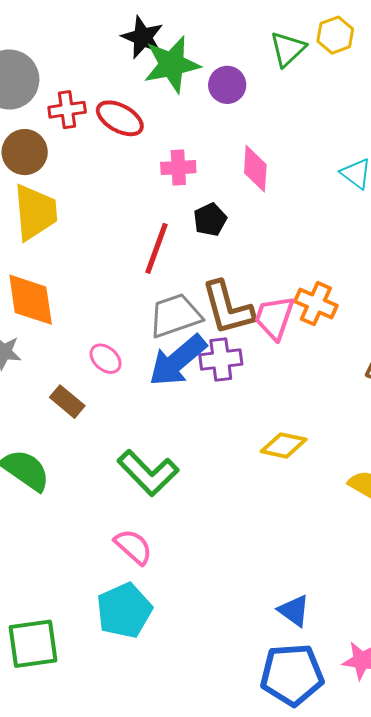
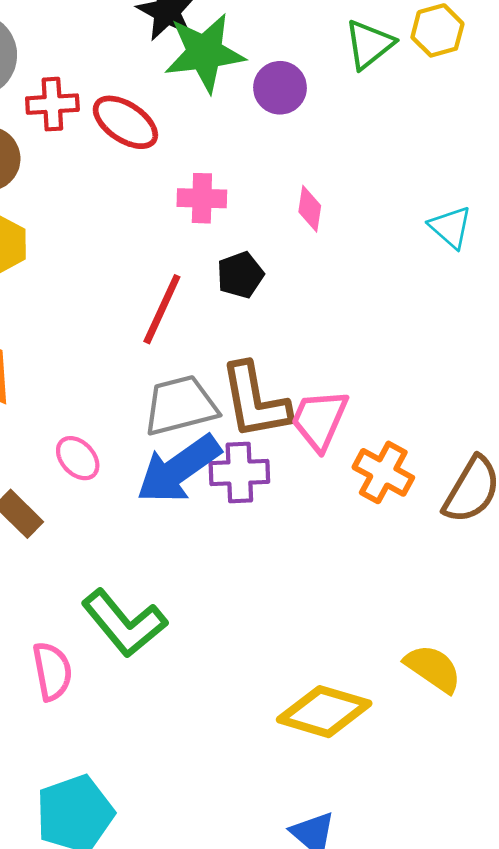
pink diamond: (255, 169) -> (310, 209), size x0.7
orange cross: (316, 304) -> (383, 472), moved
yellow diamond: (284, 445) -> (324, 712), moved, size x1.4
pink semicircle: (133, 547) -> (52, 671), moved, turned 33

